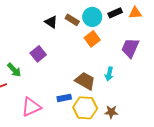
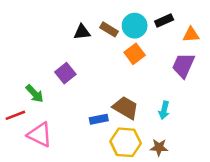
orange triangle: (135, 13) -> (191, 35), moved
black triangle: (51, 22) -> (82, 32), turned -40
cyan arrow: (109, 74) -> (164, 110), moved
blue rectangle: (64, 98) -> (99, 119), moved
pink triangle: (31, 107) -> (40, 135), moved, turned 50

